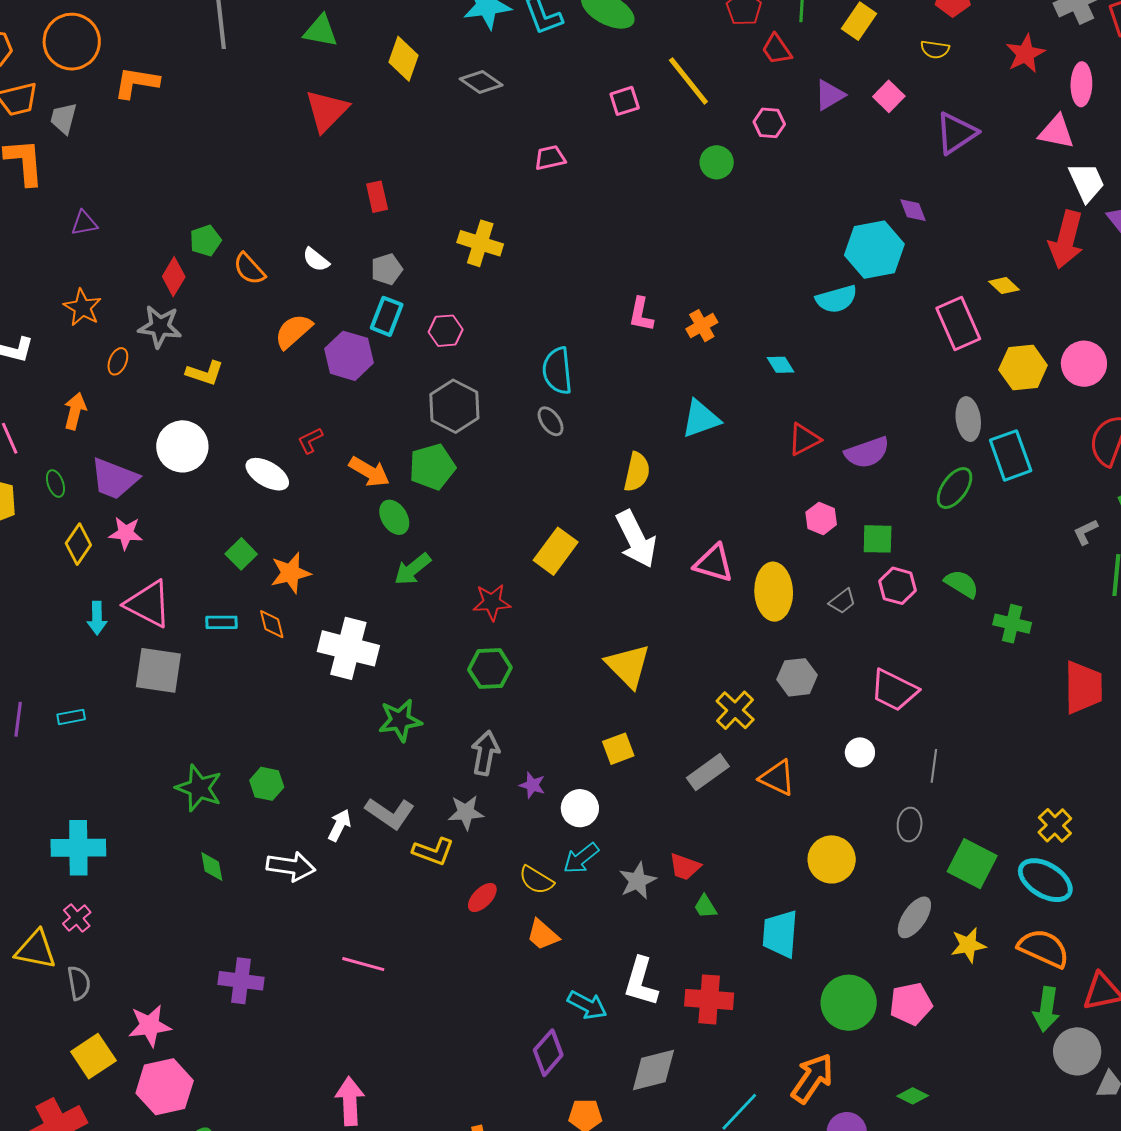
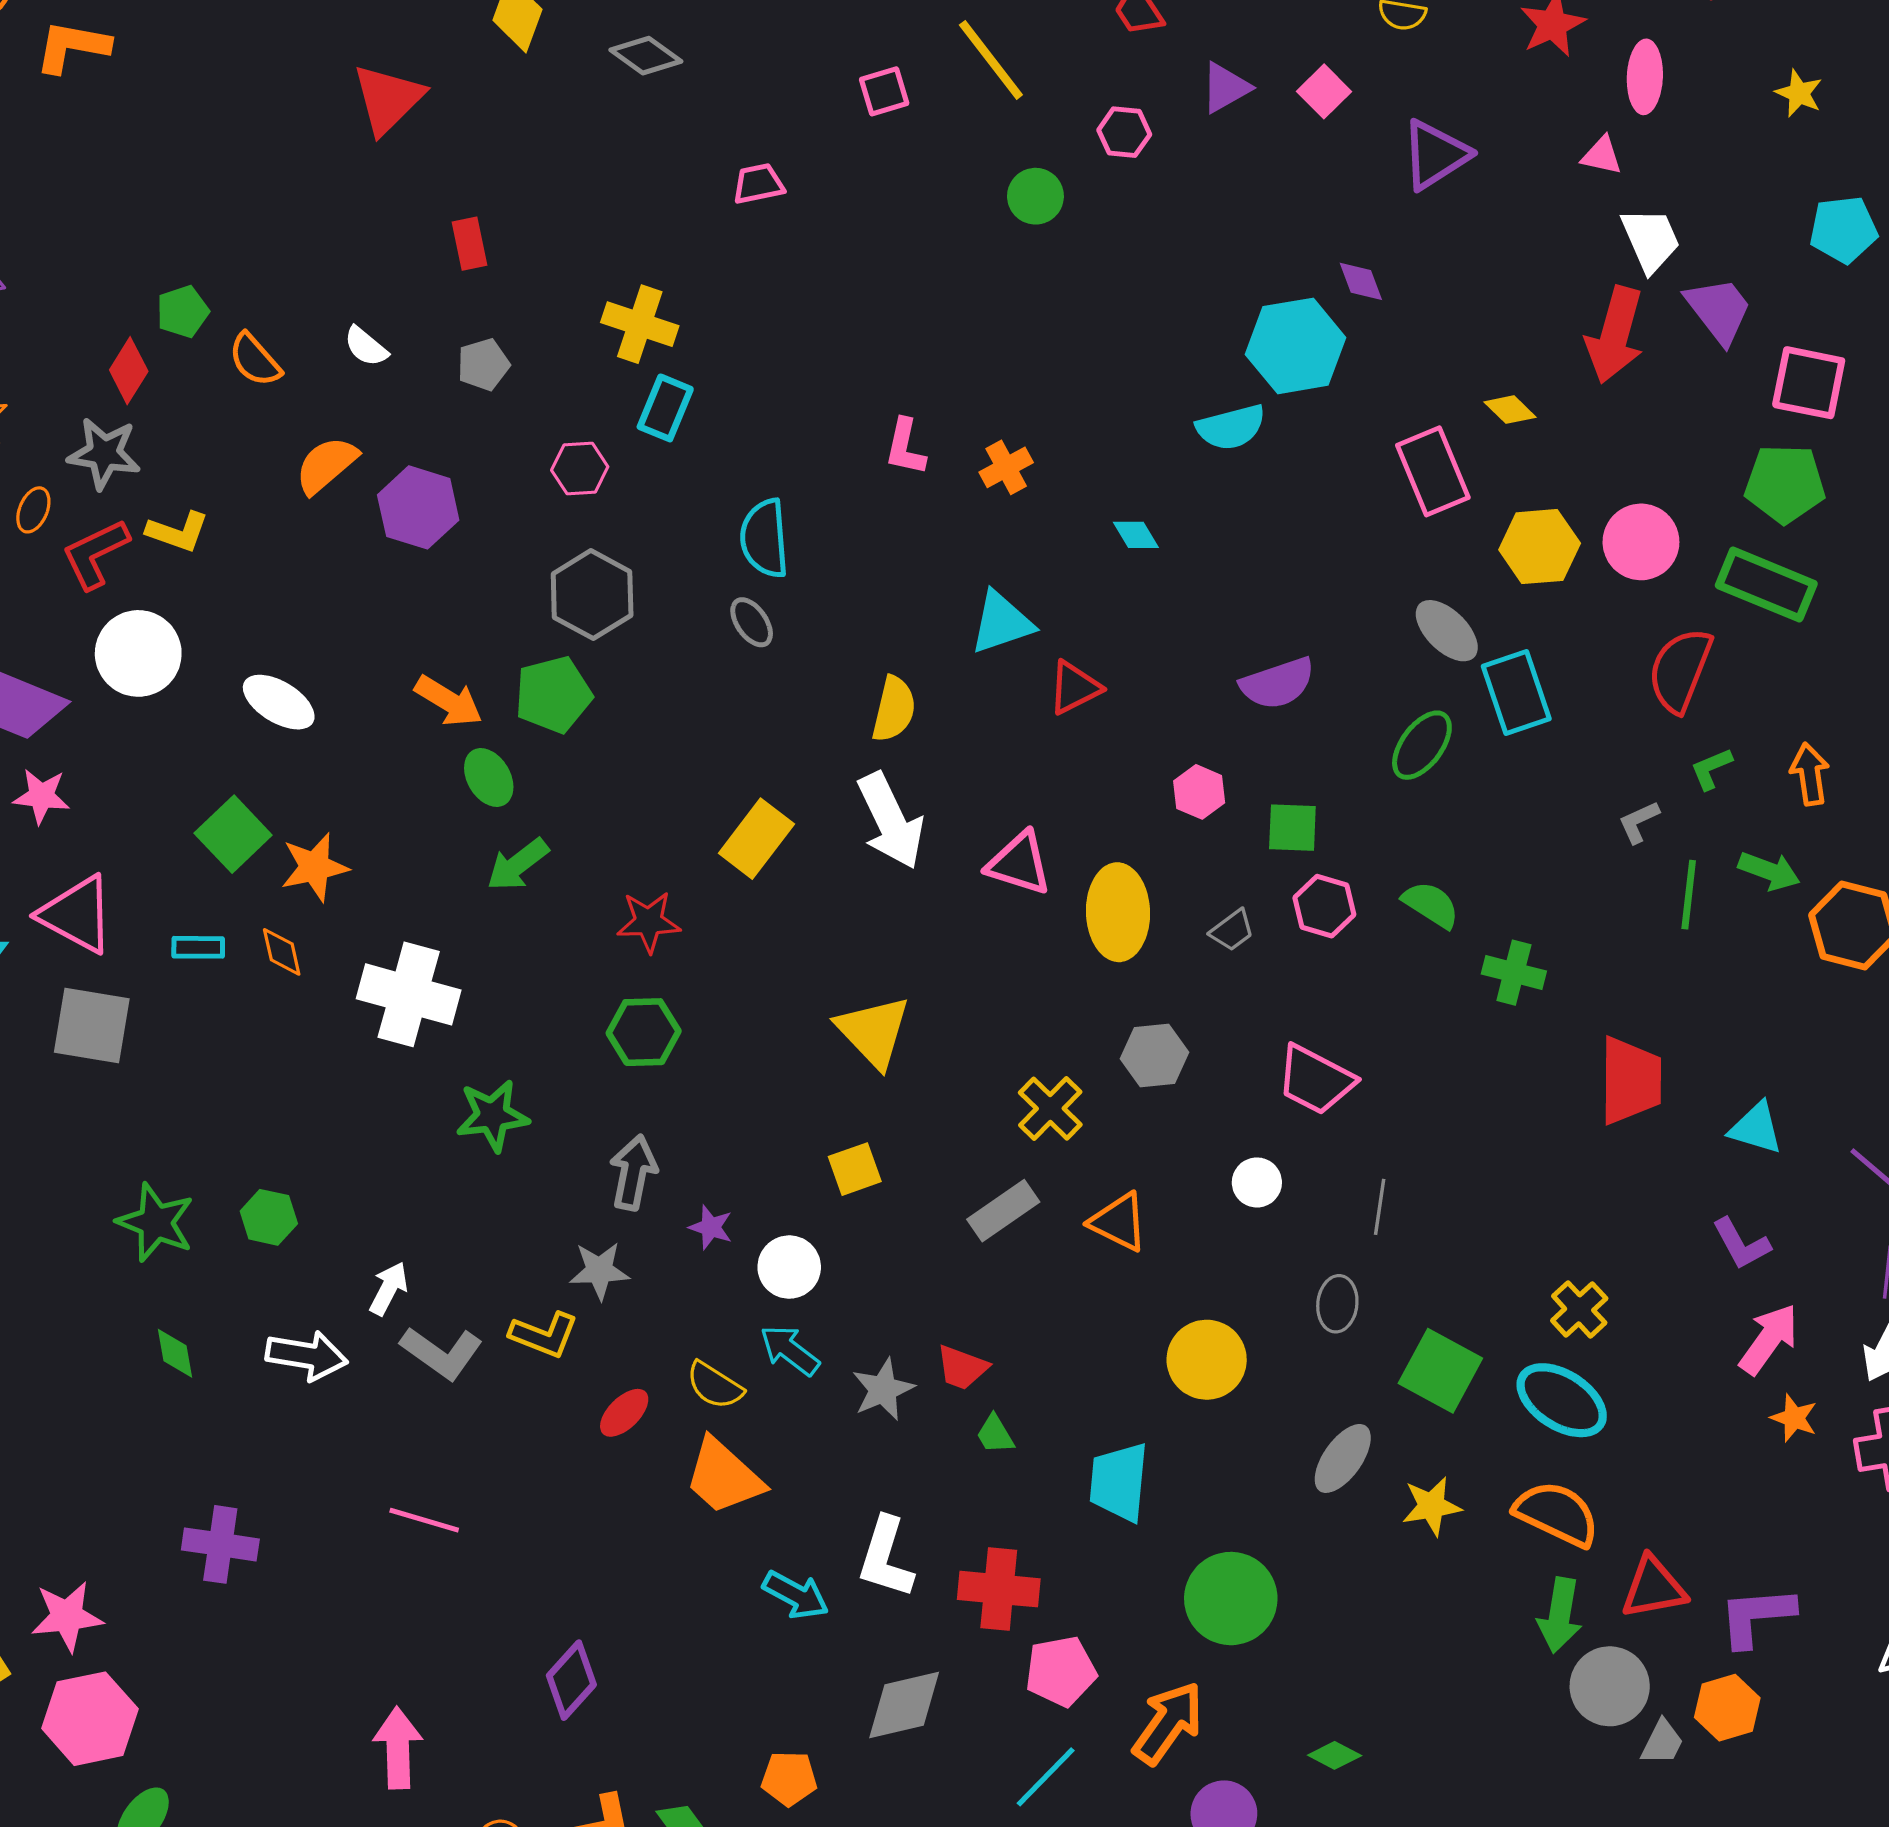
pink triangle: (1056, 132) -> (1602, 155), size x0.7
cyan rectangle: (387, 316) -> (665, 408), moved
gray ellipse: (968, 419) -> (1447, 631), turned -39
red triangle: (804, 439) -> (1074, 688), moved
red L-shape: (310, 440) -> (95, 554), moved, size x1.6
green square: (241, 554) -> (233, 834), size x1.4
gray L-shape: (390, 813) -> (442, 1353), moved
cyan arrow: (581, 858) -> (790, 1350), turned 75
orange trapezoid: (543, 935) -> (724, 1477), size x1.5
pink pentagon: (911, 1004) -> (1061, 1671), moved
purple diamond: (548, 1053) -> (571, 1680), moved

